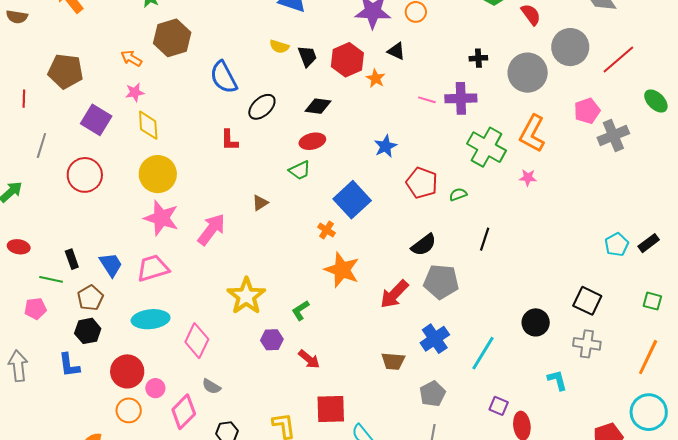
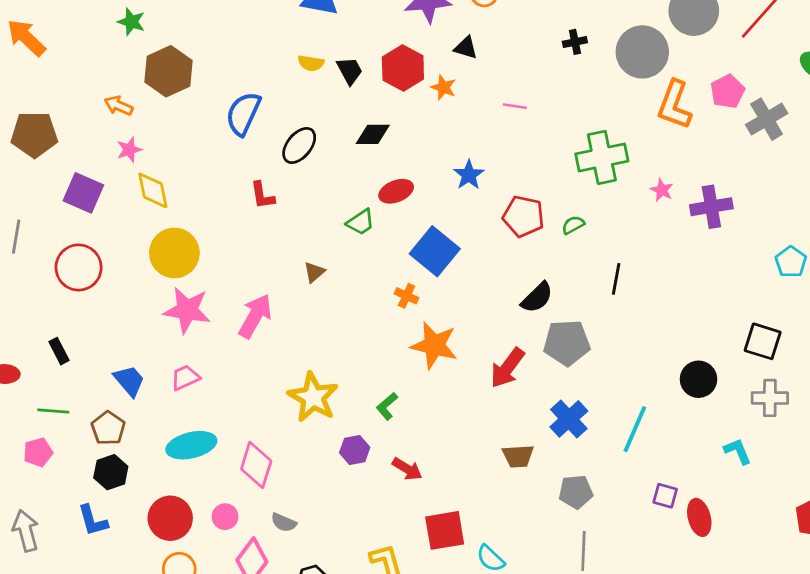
blue semicircle: (224, 77) -> (243, 114), turned 60
purple cross: (461, 98) -> (711, 207), moved
orange L-shape: (532, 134) -> (674, 105), moved
red ellipse: (312, 141) -> (396, 191), moved
green cross: (486, 147) -> (602, 157), turned -33
pink star: (528, 178) -> (662, 190), turned 30
black rectangle: (72, 259) -> (59, 351), moved
pink trapezoid: (153, 268) -> (185, 378), size x0.7
pink circle: (155, 388) -> (225, 517), moved
gray pentagon: (432, 394) -> (576, 492), turned 30

